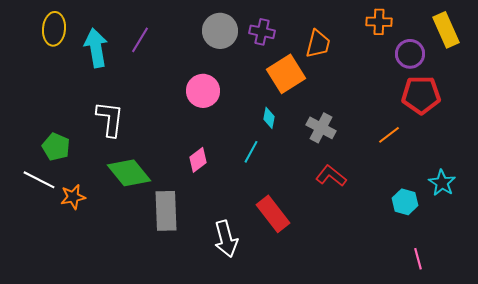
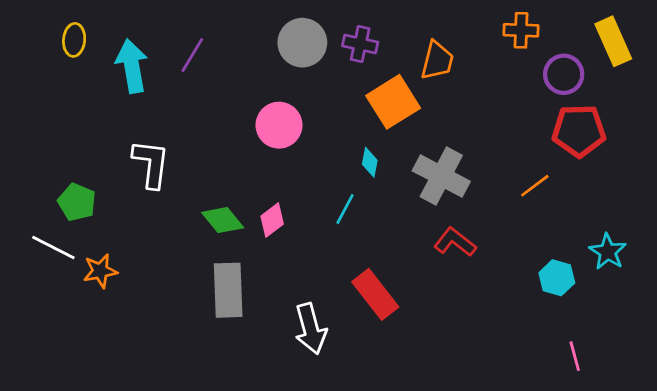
yellow ellipse: (54, 29) -> (74, 40), size x0.7
gray cross: (321, 128) -> (441, 176), size x1.4
green diamond: (129, 173) -> (223, 220), moved, size x0.7

